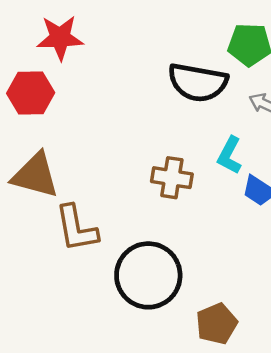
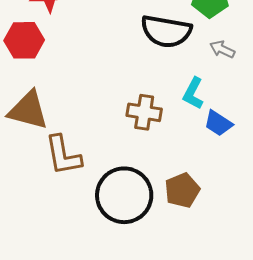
brown pentagon: (217, 324) -> (182, 190), moved

